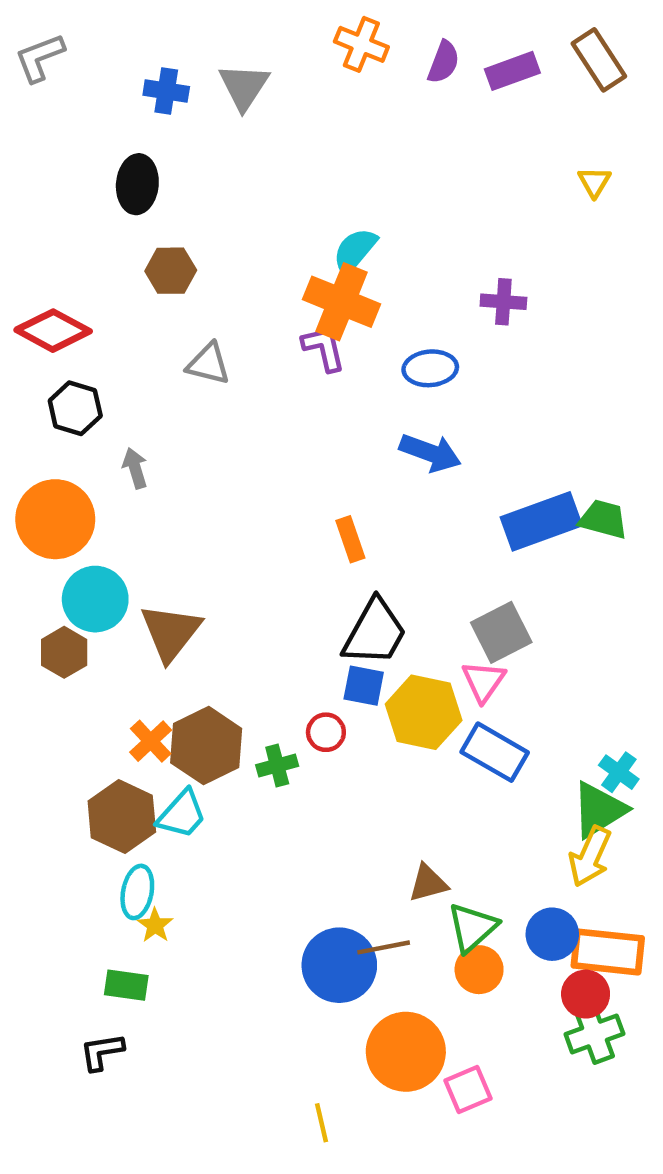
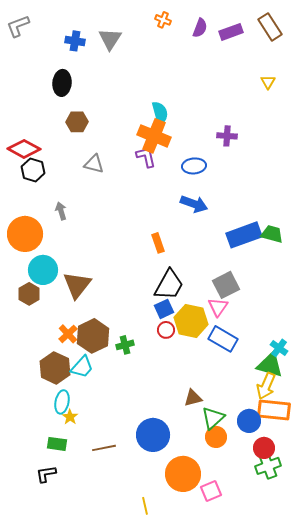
orange cross: (361, 44) -> (163, 20), size x0.7
cyan semicircle: (355, 251) -> (160, 113), turned 125
black hexagon: (75, 408) -> (33, 170), moved
blue square: (364, 686) -> (164, 309), turned -36
red circle: (326, 732) -> (166, 330), moved
green triangle: (599, 810) -> (270, 365), turned 48
brown line: (384, 947) -> (104, 448), moved
orange rectangle: (608, 952) -> (274, 410), moved

